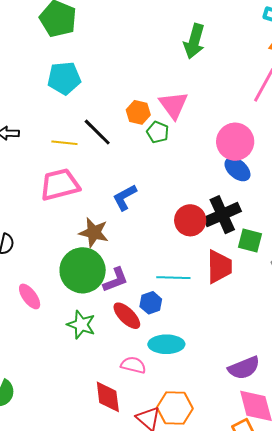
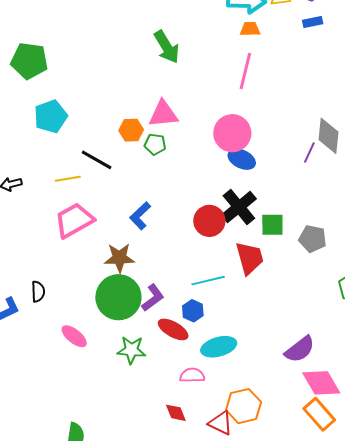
green arrow: (194, 41) -> (167, 47), turned -32
pink triangle: (173, 105) -> (163, 114), turned -44
red diamond: (108, 397) -> (176, 413), size x0.7

